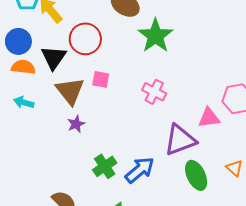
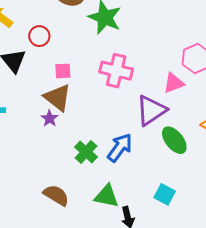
red circle: (85, 39) -> (39, 36), size x0.7
brown triangle: (70, 91) -> (57, 98), moved
pink cross: (154, 92) -> (116, 71), size x1.4

